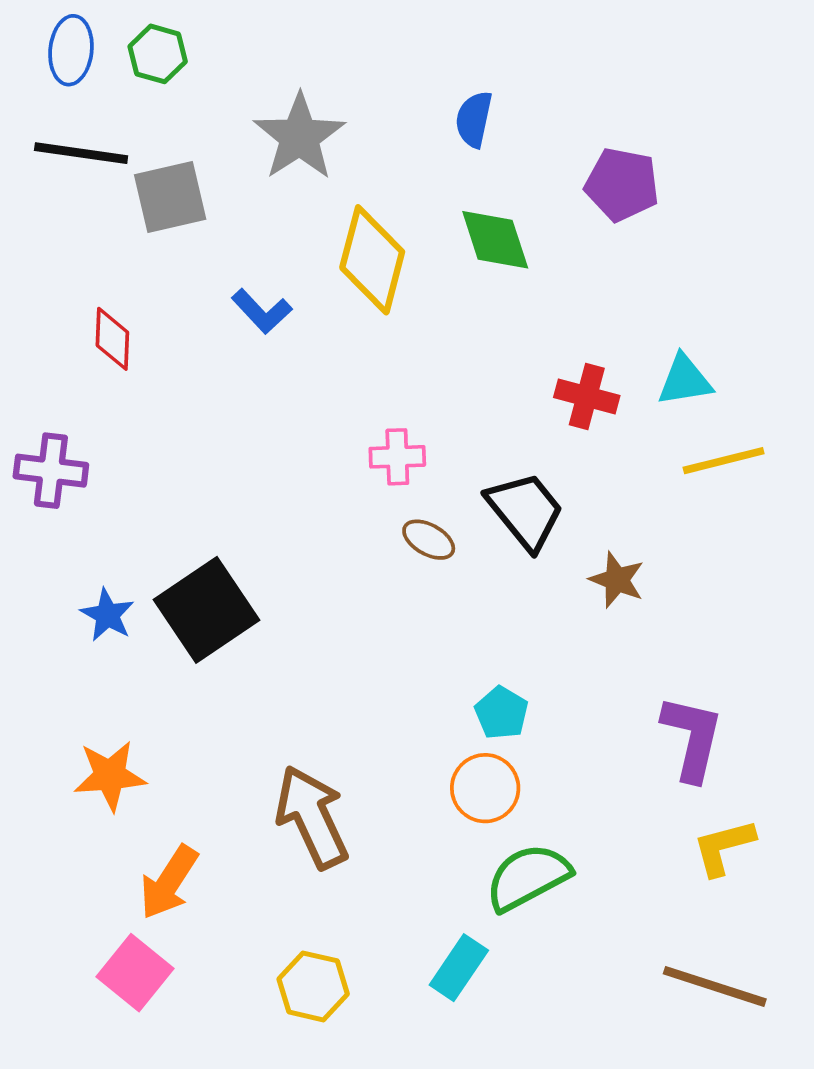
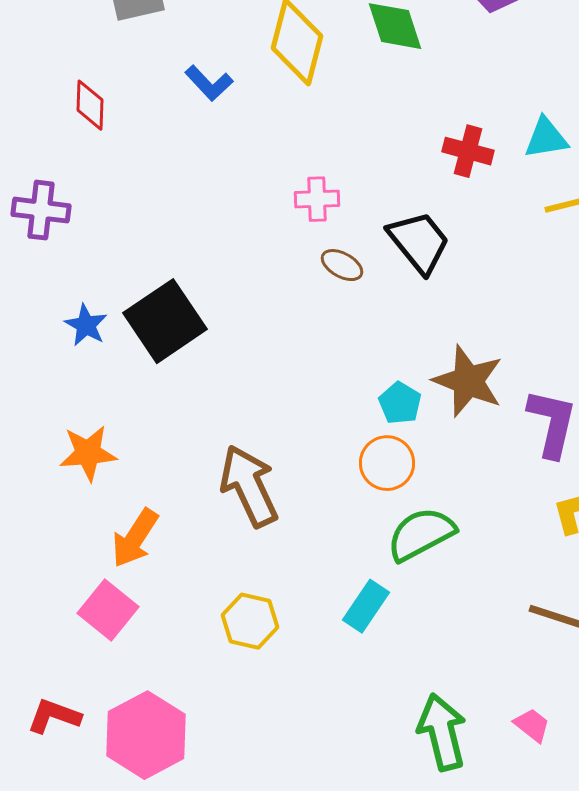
brown star: (617, 580) -> (468, 381), moved, size x1.6

